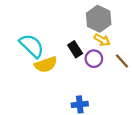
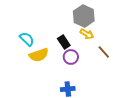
cyan semicircle: (32, 46) -> (27, 39), size x0.7
purple circle: (94, 59) -> (71, 57), moved

